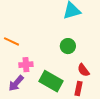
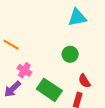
pink cross: (26, 65) -> (24, 70), turned 32

